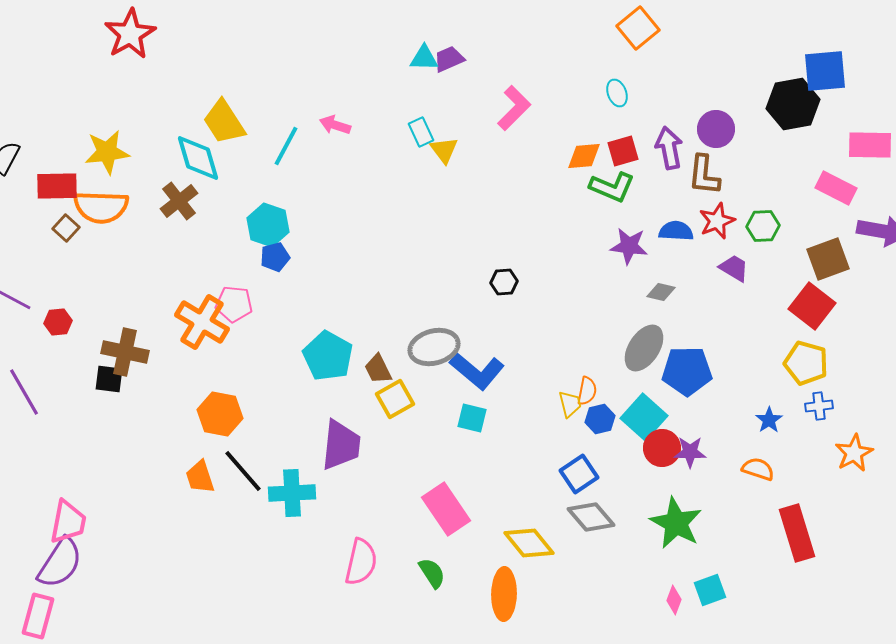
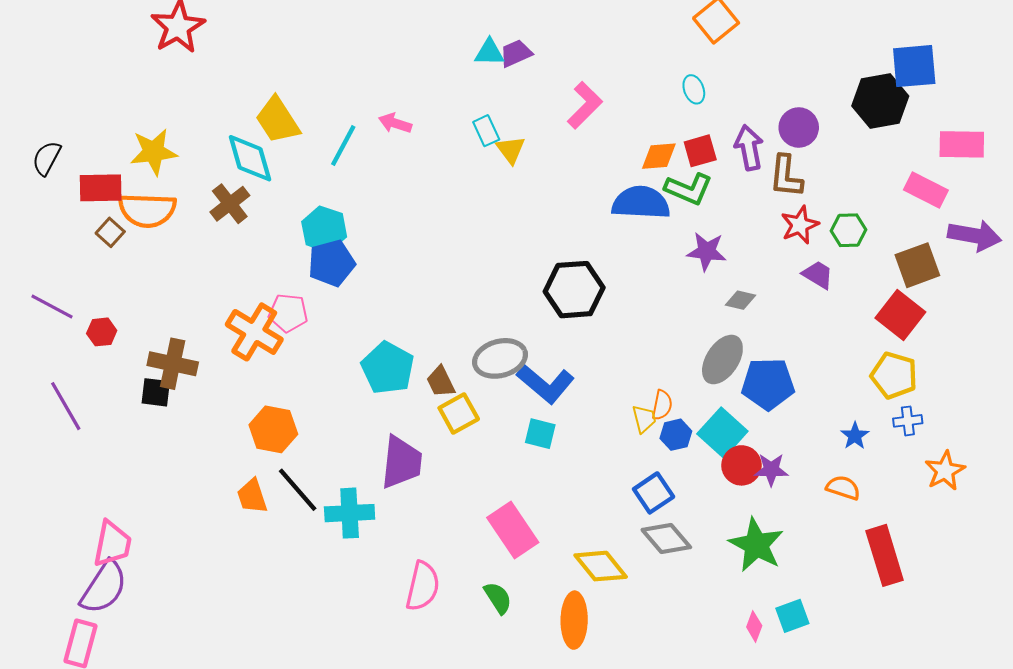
blue semicircle: (676, 231) -> (641, 203), moved, size x1.6
blue pentagon: (275, 257) -> (332, 263), size x1.5
black hexagon: (504, 282) -> (574, 290), size x2.0

